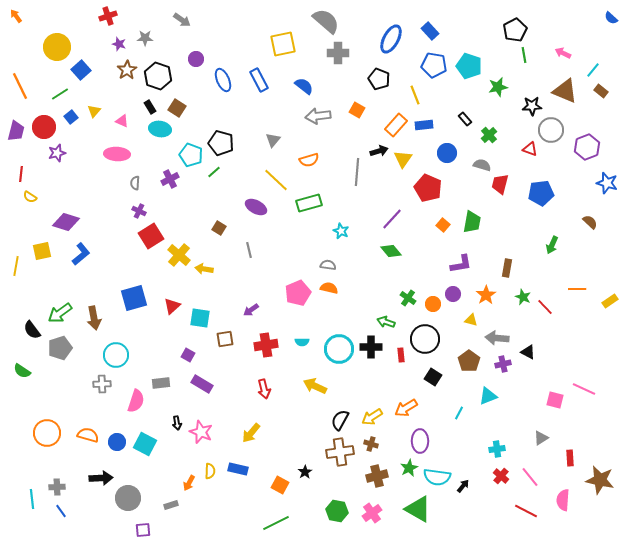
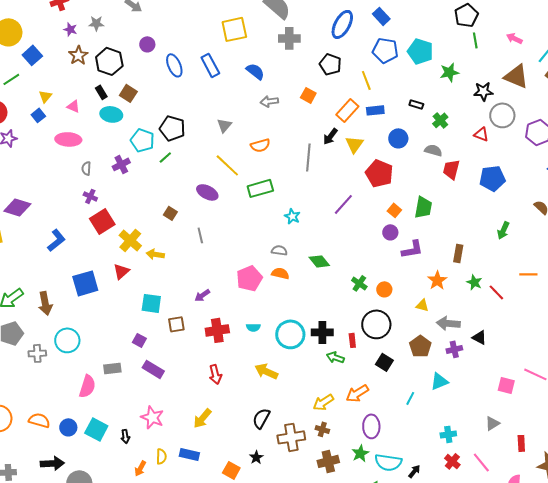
gray arrow: (318, 116) -> (269, 101), size x0.7
blue square: (71, 117) -> (38, 115), moved
black rectangle: (465, 119) -> (416, 104), turned -32
black arrow: (379, 151) -> (330, 136), turned 144
green diamond: (391, 251) -> (319, 261), moved
blue L-shape: (81, 254) -> (56, 240), moved
purple circle: (453, 294) -> (390, 232), moved
red triangle: (172, 306) -> (121, 271), moved
green arrow: (386, 322) -> (335, 357), moved
gray cross: (102, 384) -> (37, 353), moved
black semicircle: (340, 420) -> (261, 418), moved
black arrow: (177, 423) -> (125, 436), moved

